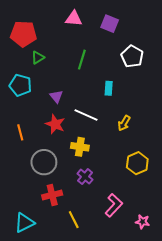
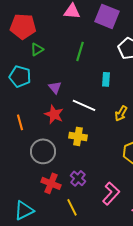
purple square: (110, 24) -> (107, 16), size x1.4
purple cross: (85, 177) -> (78, 178), moved
red cross: (52, 195) -> (51, 183), turned 36

